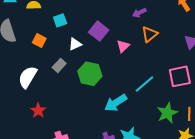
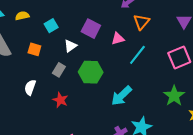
pink triangle: (123, 46) -> (118, 39), turned 40
white semicircle: (28, 77) -> (30, 87), size x0.7
cyan line: (144, 84) -> (137, 55), moved
red star: (38, 111) -> (60, 100), moved

